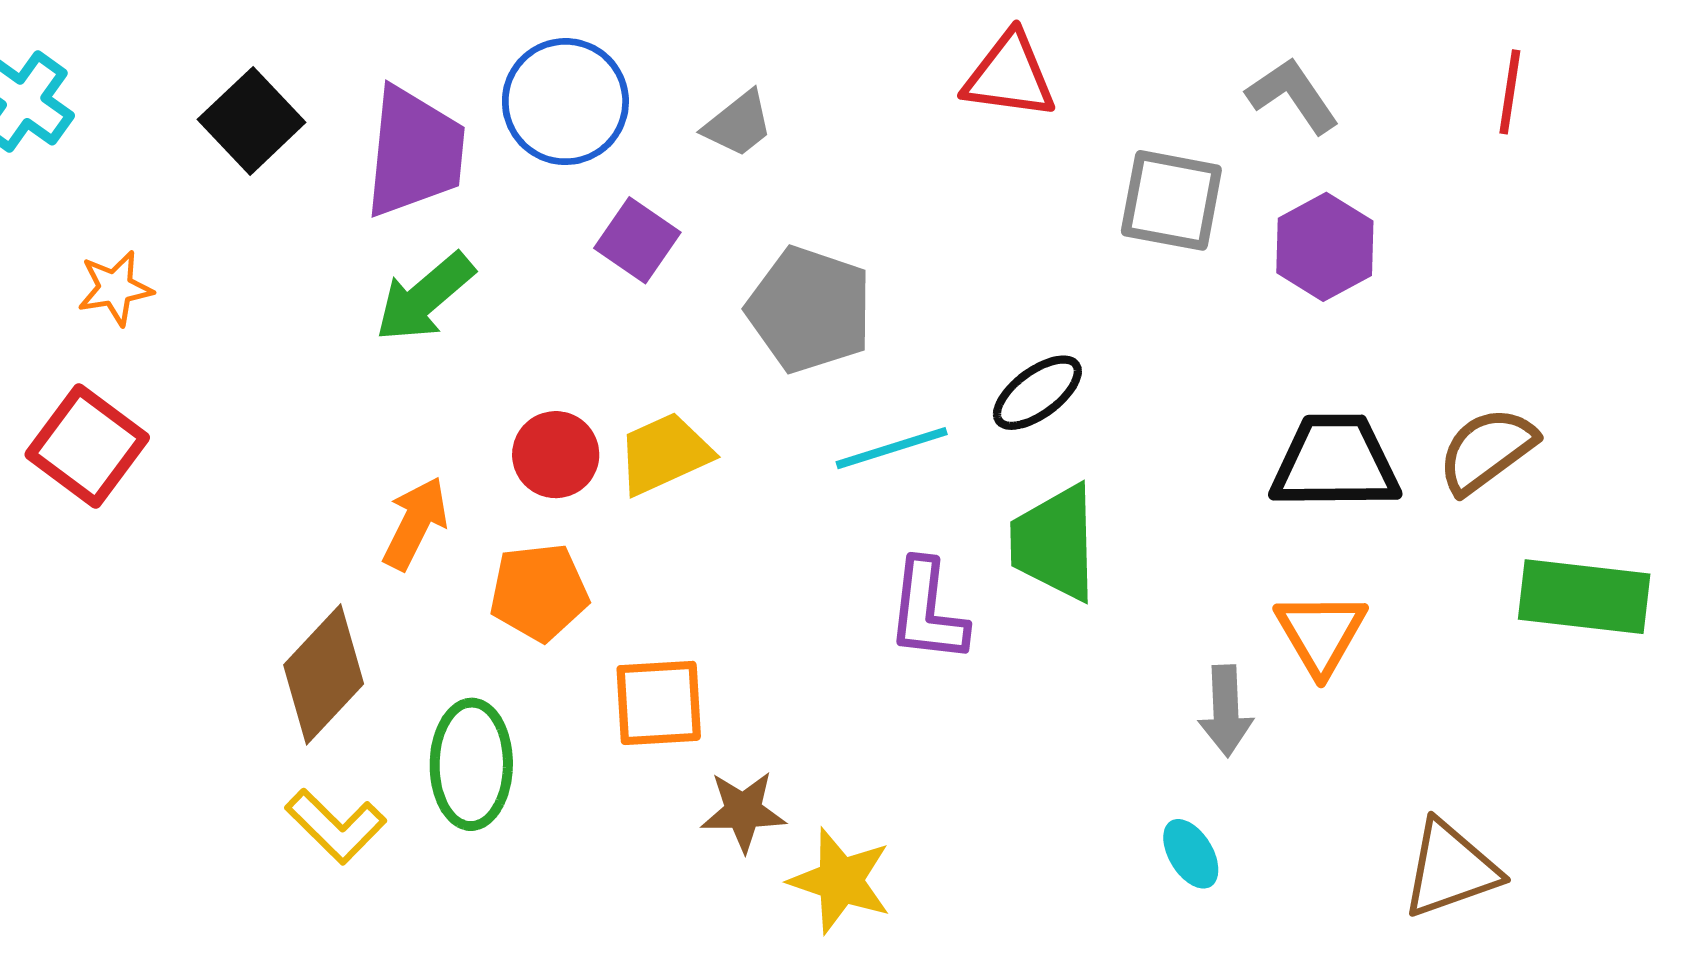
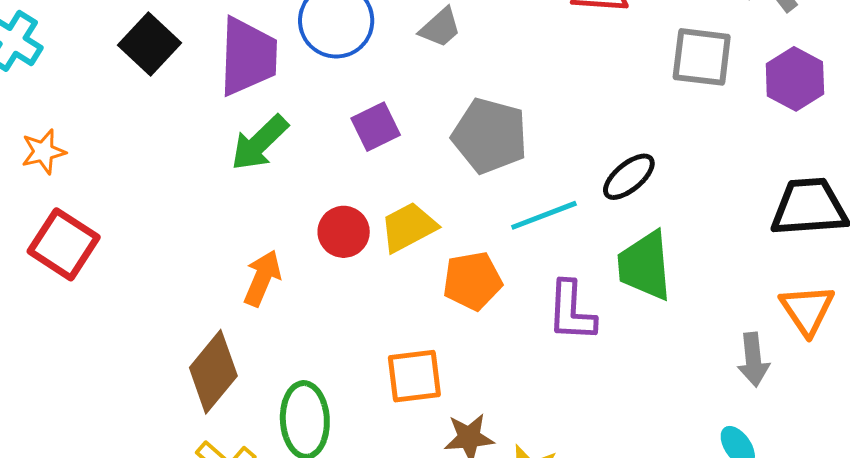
purple square: (637, 240) -> (376, 127), moved, turned 33
orange star: (115, 288) -> (43, 152), moved
orange pentagon: (539, 592) -> (472, 281), moved

